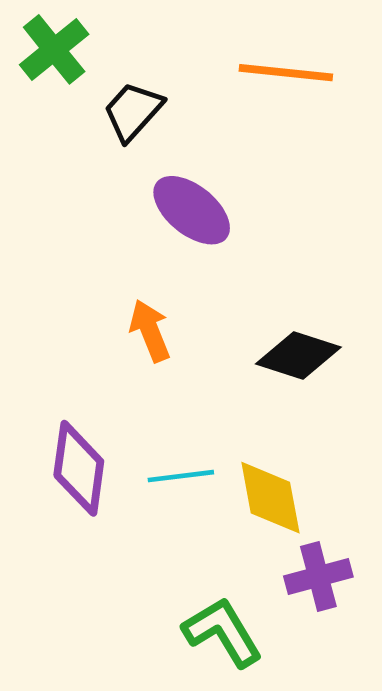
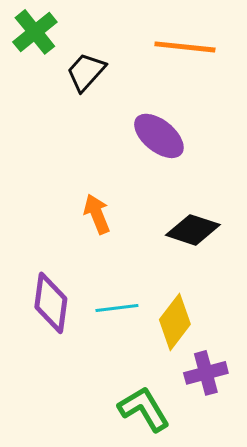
purple ellipse: (192, 210) -> (159, 136), moved
yellow diamond: (270, 498) -> (175, 322), turned 48

